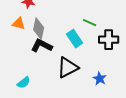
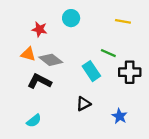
gray diamond: (39, 29) -> (51, 60), turned -65
black L-shape: (42, 46) -> (39, 81), moved
black triangle: (68, 68) -> (83, 104), size x0.6

